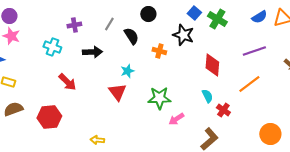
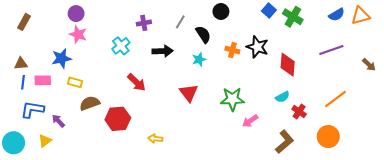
black star: (183, 35) -> (257, 47), moved
cyan cross: (52, 47) -> (121, 46), turned 30
cyan star: (127, 71) -> (199, 59), moved
orange line: (249, 84) -> (336, 99), moved
cyan semicircle: (207, 96) -> (282, 97), turned 88
brown semicircle: (13, 109) -> (90, 103), moved
orange circle: (270, 134) -> (328, 137), moved
yellow arrow: (97, 140) -> (155, 139), moved

